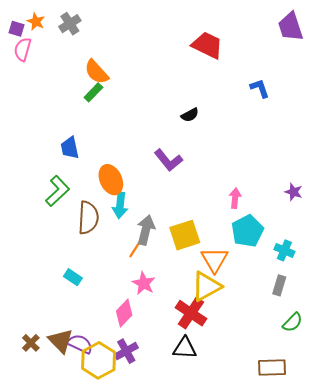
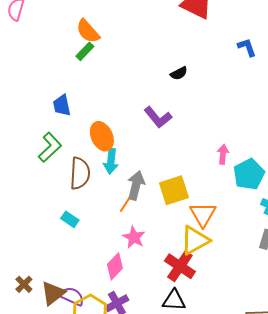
cyan pentagon: (247, 231) -> (249, 174), moved
cyan rectangle: (73, 277) -> (70, 219), moved
brown triangle: (61, 341) -> (53, 293), turned 36
brown cross: (31, 343) -> (24, 284), moved

